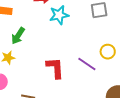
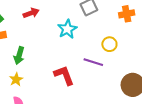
cyan star: (59, 15) -> (67, 29), moved

